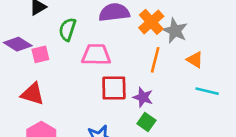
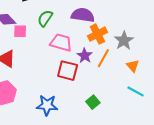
orange cross: (151, 22) -> (97, 34), moved
purple star: (143, 97) -> (85, 56), moved
green square: (146, 122) -> (93, 102), moved

